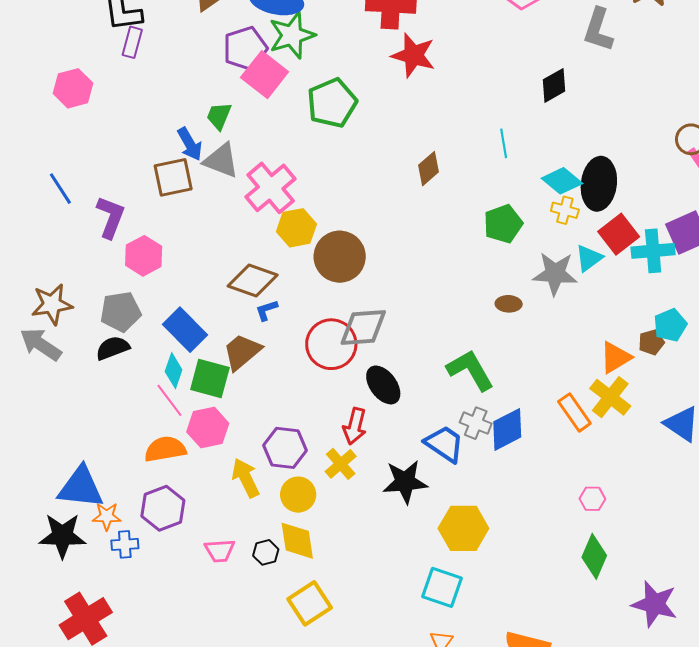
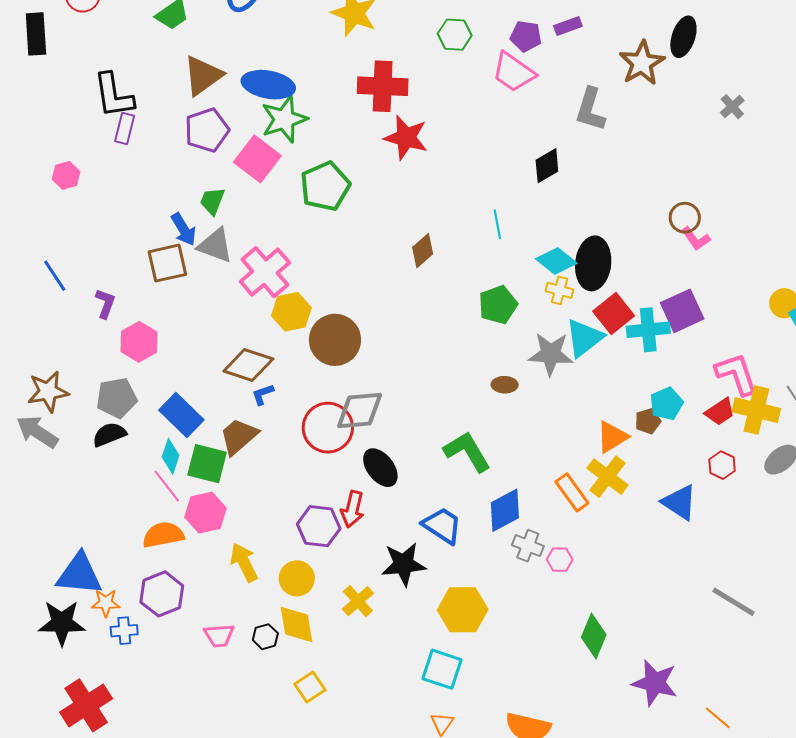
purple pentagon: (245, 48) -> (207, 130), moved
pink hexagon: (73, 88) -> (66, 175), size x0.7
purple L-shape: (111, 217) -> (105, 303), size x0.7
cyan triangle: (589, 258) -> (584, 338), size x1.4
gray cross: (476, 423) -> (528, 546), moved
purple hexagon: (285, 448) -> (319, 526), moved
yellow cross: (341, 464) -> (358, 601), moved
pink hexagon: (592, 499) -> (560, 560), moved
yellow square: (310, 603) -> (310, 687), size x0.7

